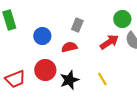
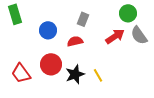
red trapezoid: (15, 79) -> (21, 73), turned 75
yellow line: (102, 79) -> (98, 75), moved

